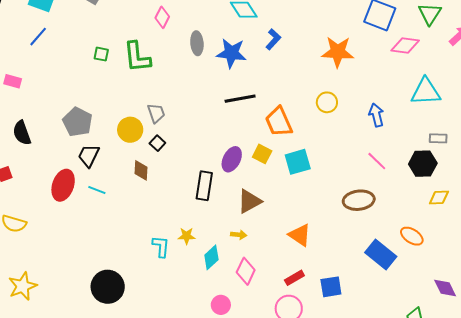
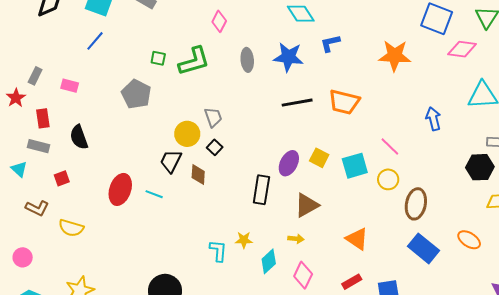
blue L-shape: (273, 39) -> (330, 43), turned -145
gray ellipse: (197, 43) -> (247, 60), moved
green L-shape: (137, 57) -> (194, 61), turned -100
yellow circle: (327, 102) -> (388, 179), moved
gray pentagon: (78, 122) -> (136, 94), moved
orange trapezoid: (279, 122) -> (344, 102), moved, turned -52
black trapezoid: (89, 156) -> (171, 161), moved
pink line: (377, 161) -> (390, 146), moved
brown ellipse: (359, 200) -> (416, 204), turned -72
blue rectangle: (381, 254) -> (424, 248), moved

